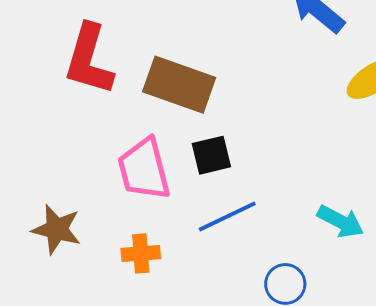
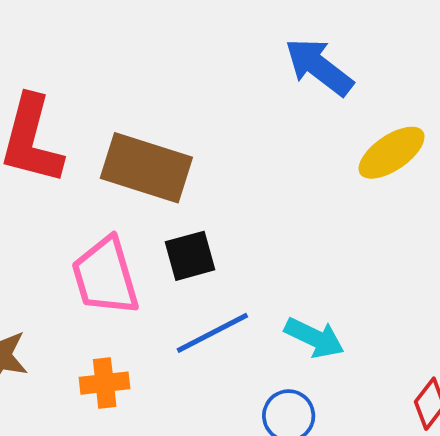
cyan arrow: (341, 221) -> (314, 338), moved

